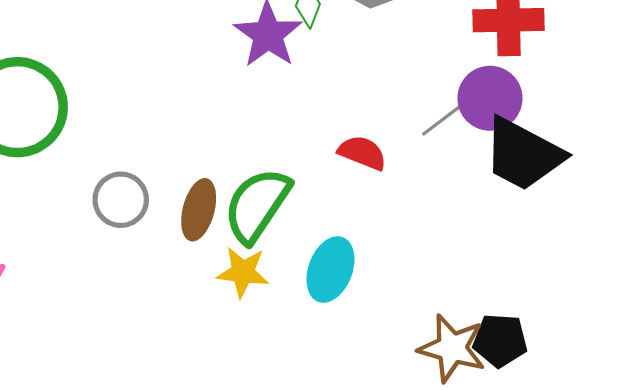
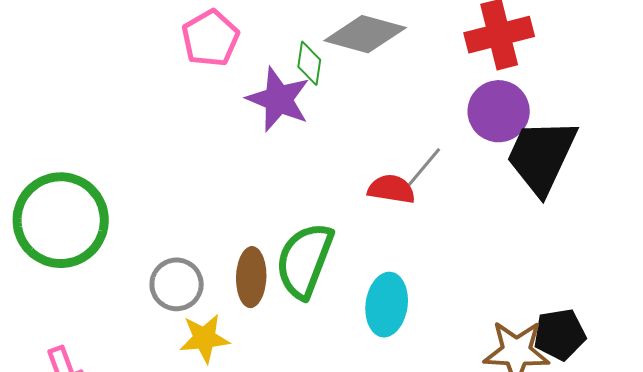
gray line: (445, 118) -> (422, 169), moved
black trapezoid: (523, 154) -> (541, 156), turned 100
yellow star: (243, 272) -> (204, 338), moved

